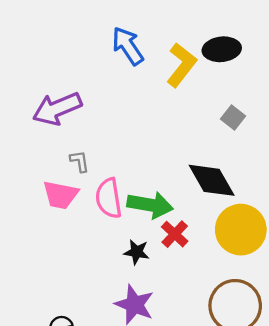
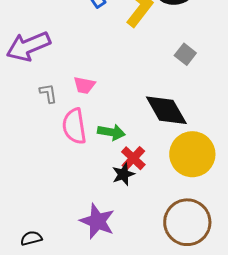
pink trapezoid: (60, 195) -> (84, 85), moved, size x0.7
green arrow: (150, 205) -> (111, 132), size x0.7
black star: (137, 252) -> (123, 174), moved, turned -30

